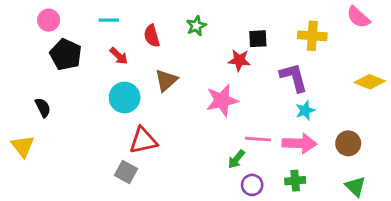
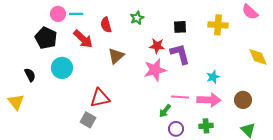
pink circle: (49, 20) -> (58, 14), moved
red arrow: (119, 56) -> (83, 39), size x1.5
red star: (239, 60) -> (157, 46), moved
purple L-shape: (294, 77) -> (180, 54), moved
yellow diamond: (370, 82) -> (258, 57), turned 45
cyan circle: (125, 97) -> (62, 68), moved

